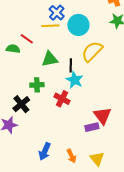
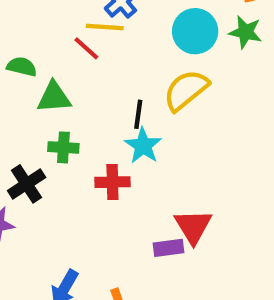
cyan circle: (78, 25) -> (195, 31), moved
red line: (27, 39) -> (86, 48), moved
green triangle: (50, 59) -> (54, 97), moved
red cross: (62, 99) -> (112, 182), turned -35

